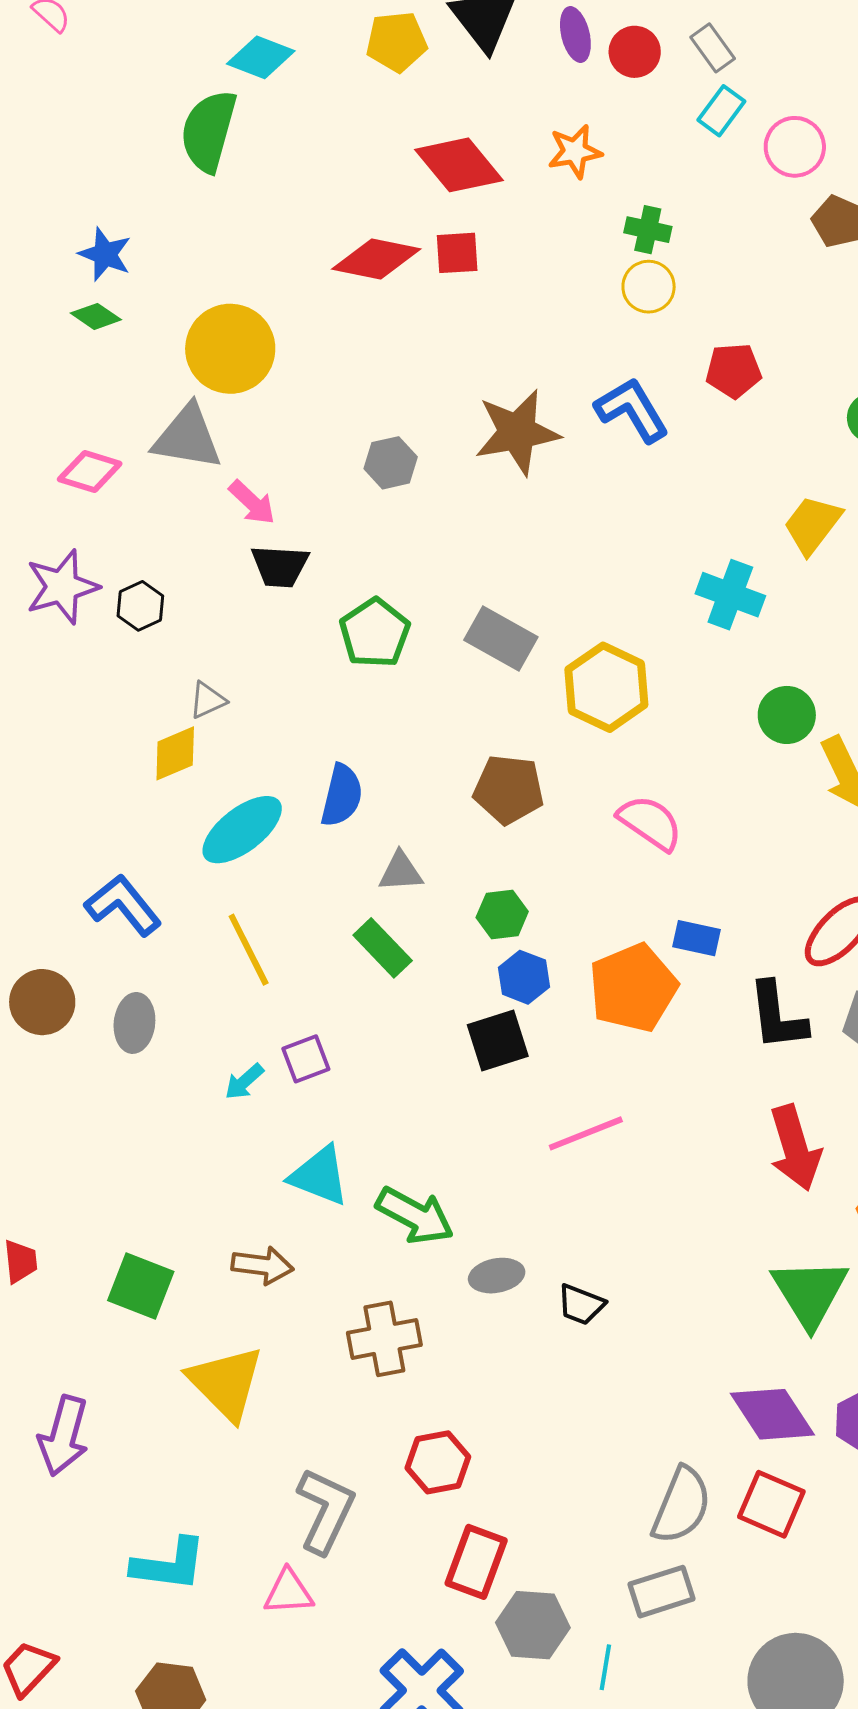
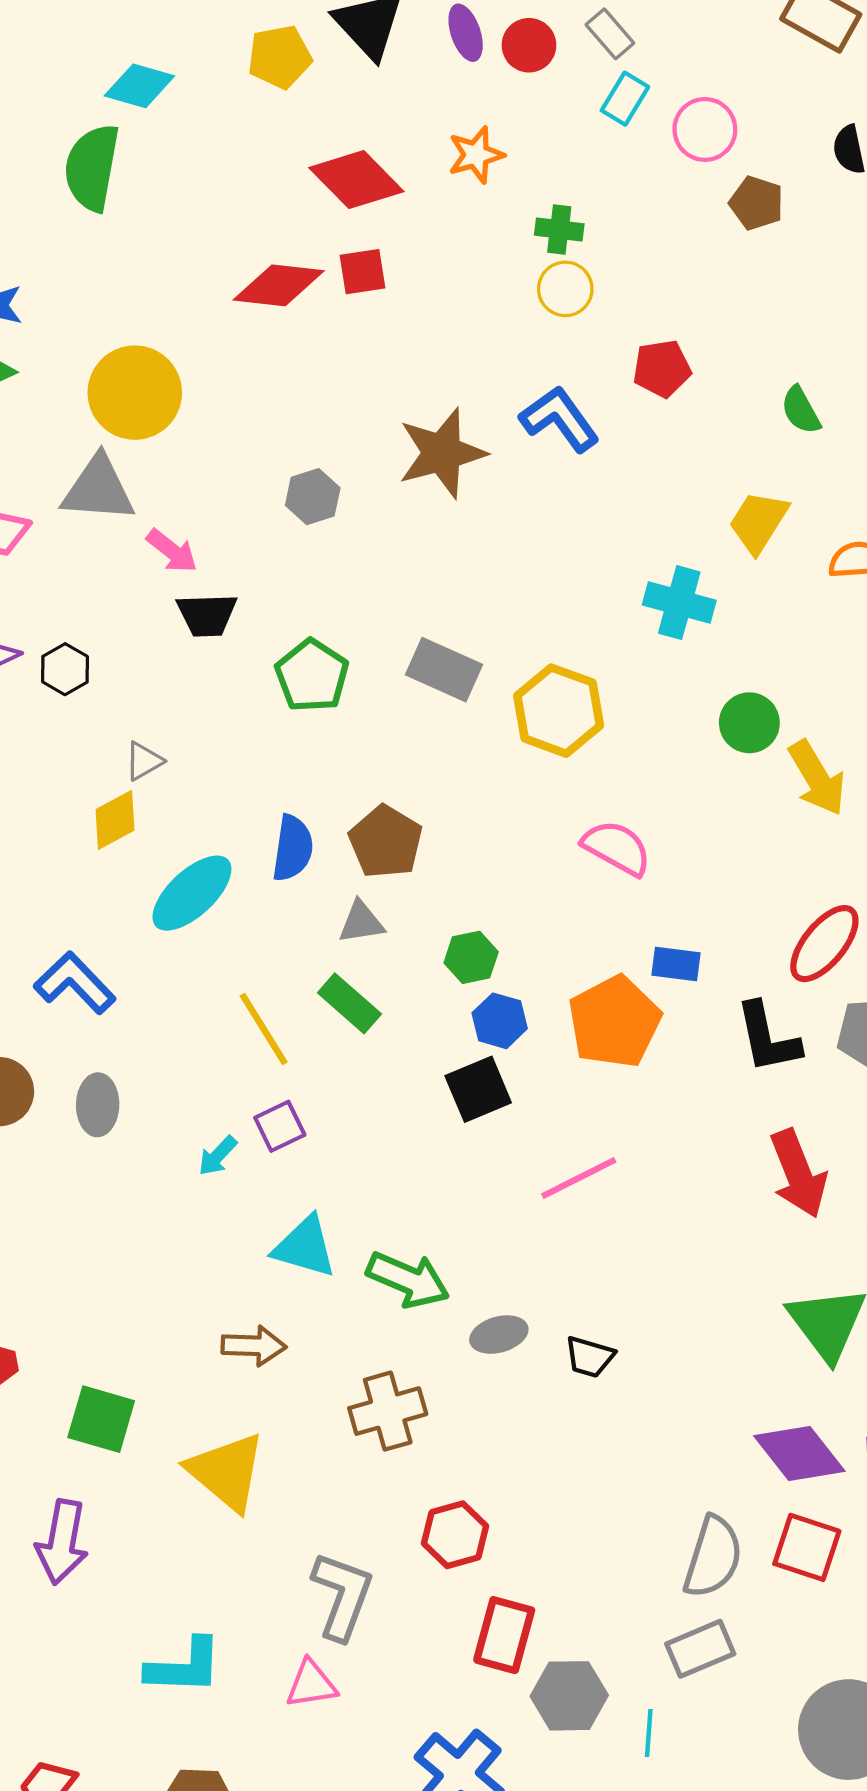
brown pentagon: (509, 789) -> (386, 842), moved, turned 30
yellow line: (249, 950) -> (264, 1029), moved
green square: (141, 1286) -> (101, 1419), moved

